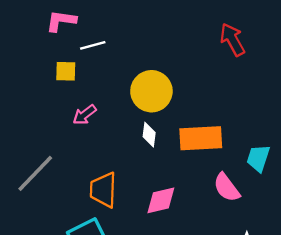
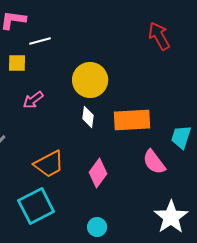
orange trapezoid: (103, 190) -> (49, 164), turned -120
pink diamond: (161, 200) -> (98, 173), turned -40

